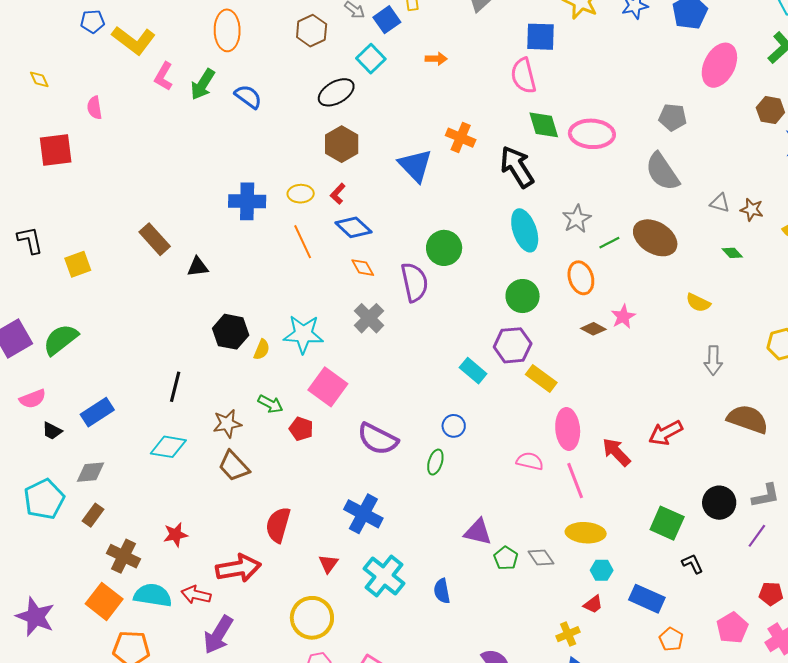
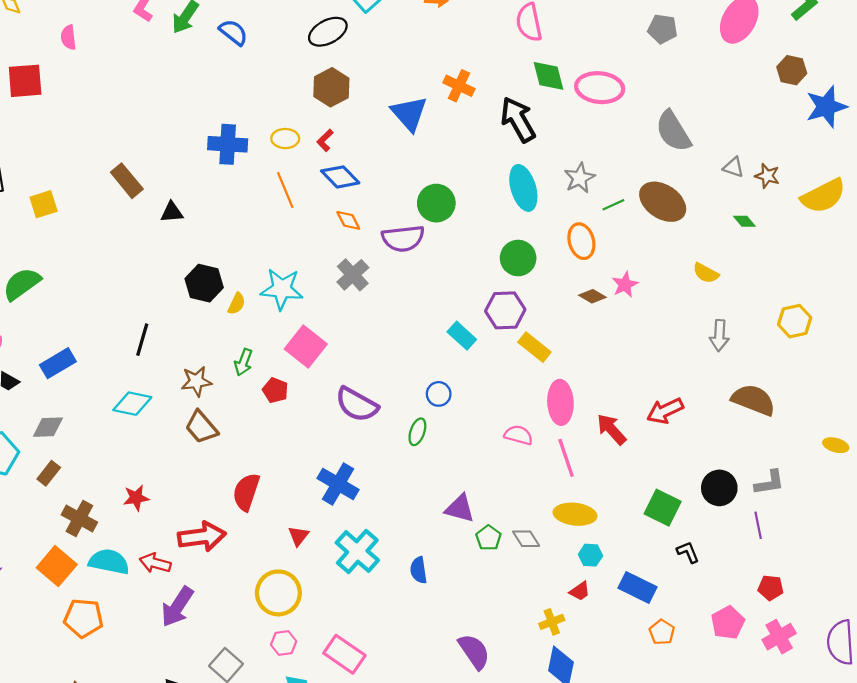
gray pentagon: (673, 117) -> (663, 29), moved
purple semicircle: (414, 282) -> (403, 238), turned 93
green arrow: (270, 404) -> (243, 362), turned 80
purple line: (757, 536) -> (758, 525), turned -50

